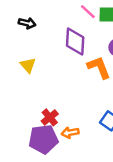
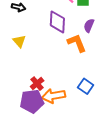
orange arrow: (70, 133) -> (53, 96), size x1.6

